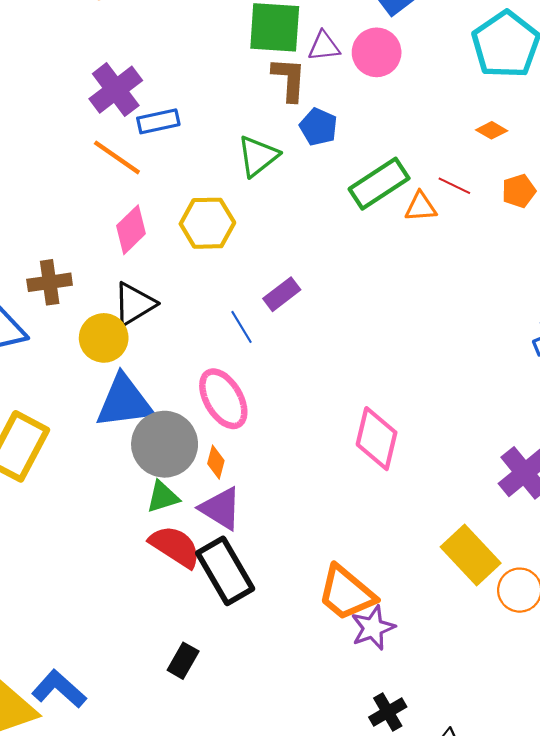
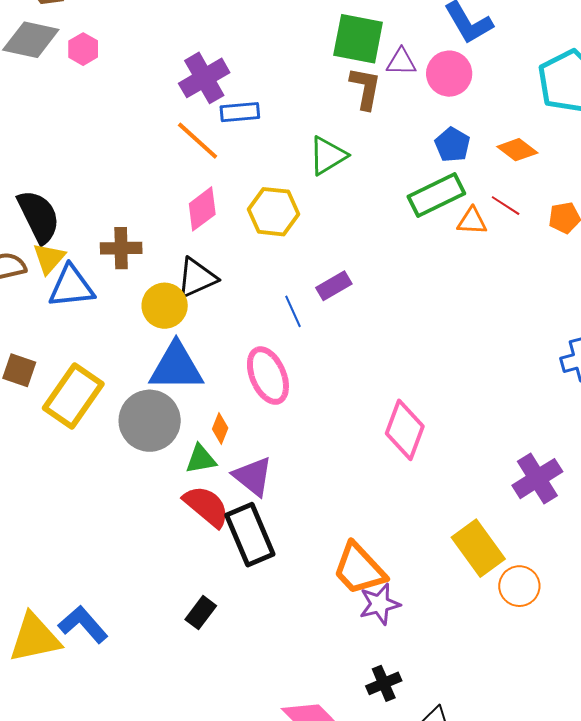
blue pentagon: (319, 127) -> (452, 145), moved
orange diamond: (492, 130) -> (517, 150), moved, size x1.4
gray circle: (165, 444) -> (150, 421), moved
orange diamond: (216, 462) -> (220, 428), moved

